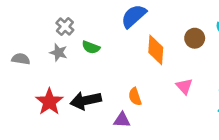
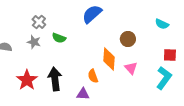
brown circle: (195, 38) -> (128, 39), moved
orange diamond: (156, 50) -> (109, 59), moved
black arrow: (86, 100) -> (55, 79), turned 95

